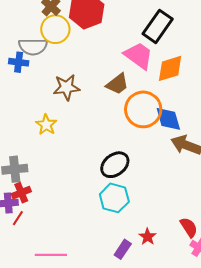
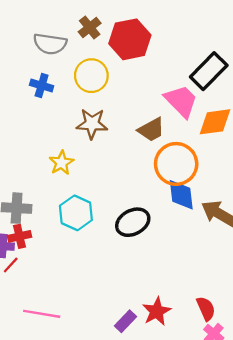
yellow circle: (55, 29) -> (91, 76), moved
gray semicircle: (33, 47) -> (50, 44), moved
blue diamond: (168, 119) -> (181, 195), moved
cyan hexagon: (114, 198) -> (76, 213), moved
red star: (148, 237) -> (157, 311), size x1.4

